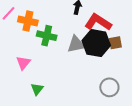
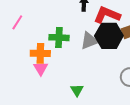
orange cross: (28, 21) -> (40, 53), moved
green triangle: (37, 89) -> (77, 90), moved

